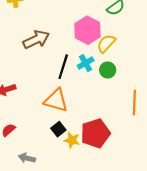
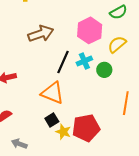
yellow semicircle: (106, 43) -> (117, 44), moved

